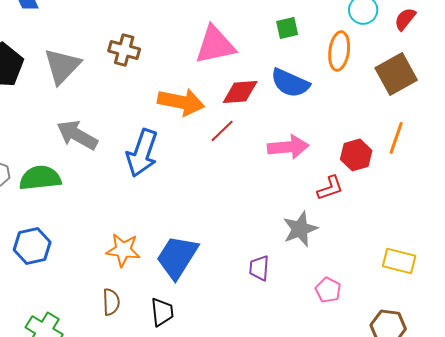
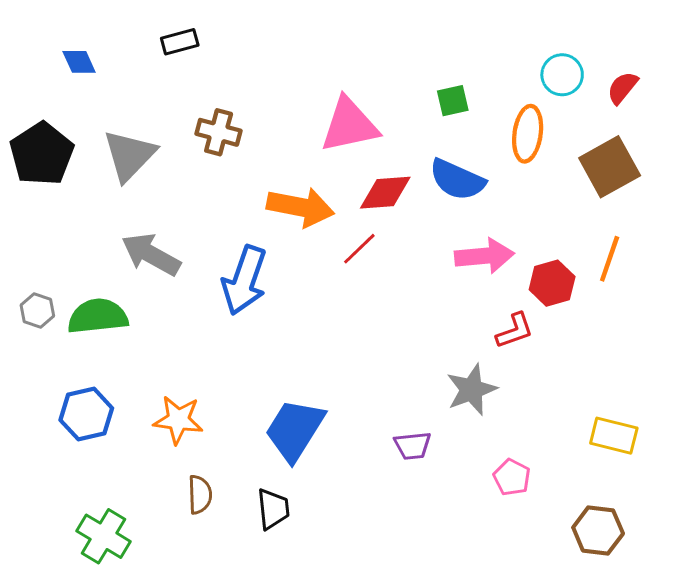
pink arrow: (288, 147) -> (484, 256), moved
orange star: (123, 250) -> (178, 420), moved
purple trapezoid: (259, 268) -> (413, 446), turned -100

